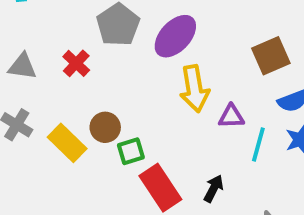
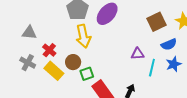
red cross: (76, 63) -> (49, 50), moved
yellow arrow: (194, 89) -> (83, 36), moved

